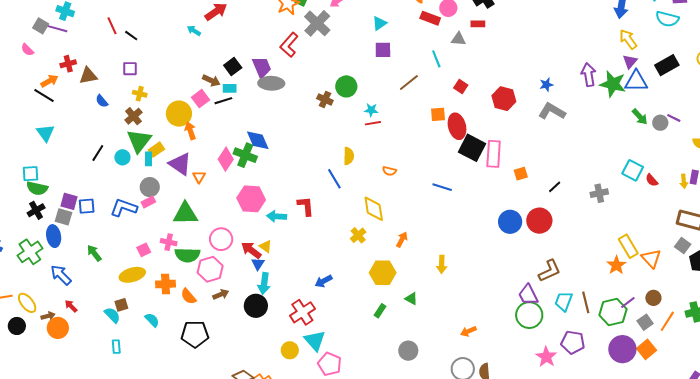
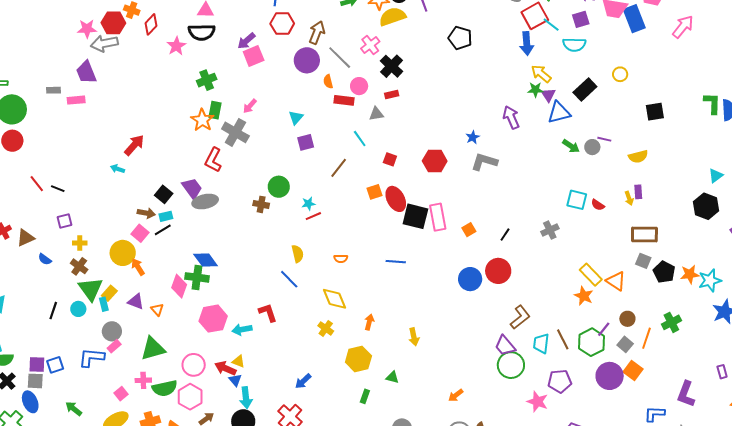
green star: (613, 84) -> (535, 90), moved, size x0.6
purple triangle: (180, 164) -> (136, 302), size x0.7

